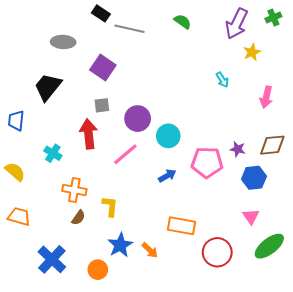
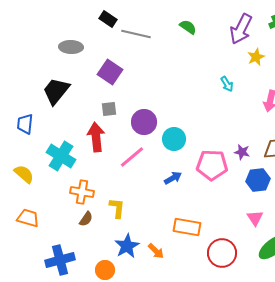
cyan cross: (53, 153) -> (61, 156), size x1.6
blue cross: (52, 259) -> (60, 260), turned 32

